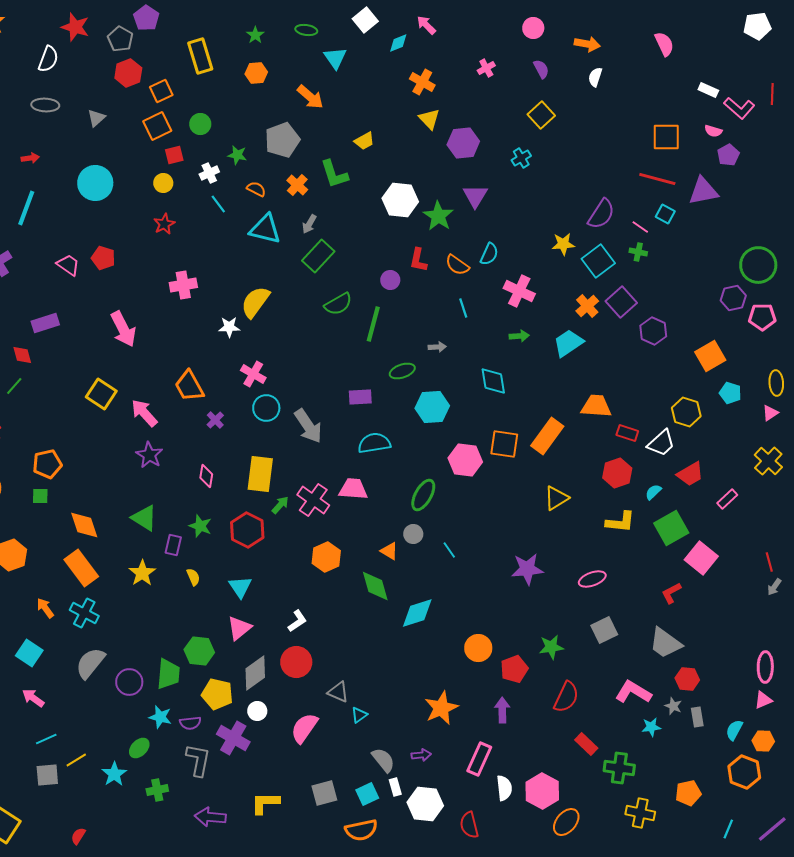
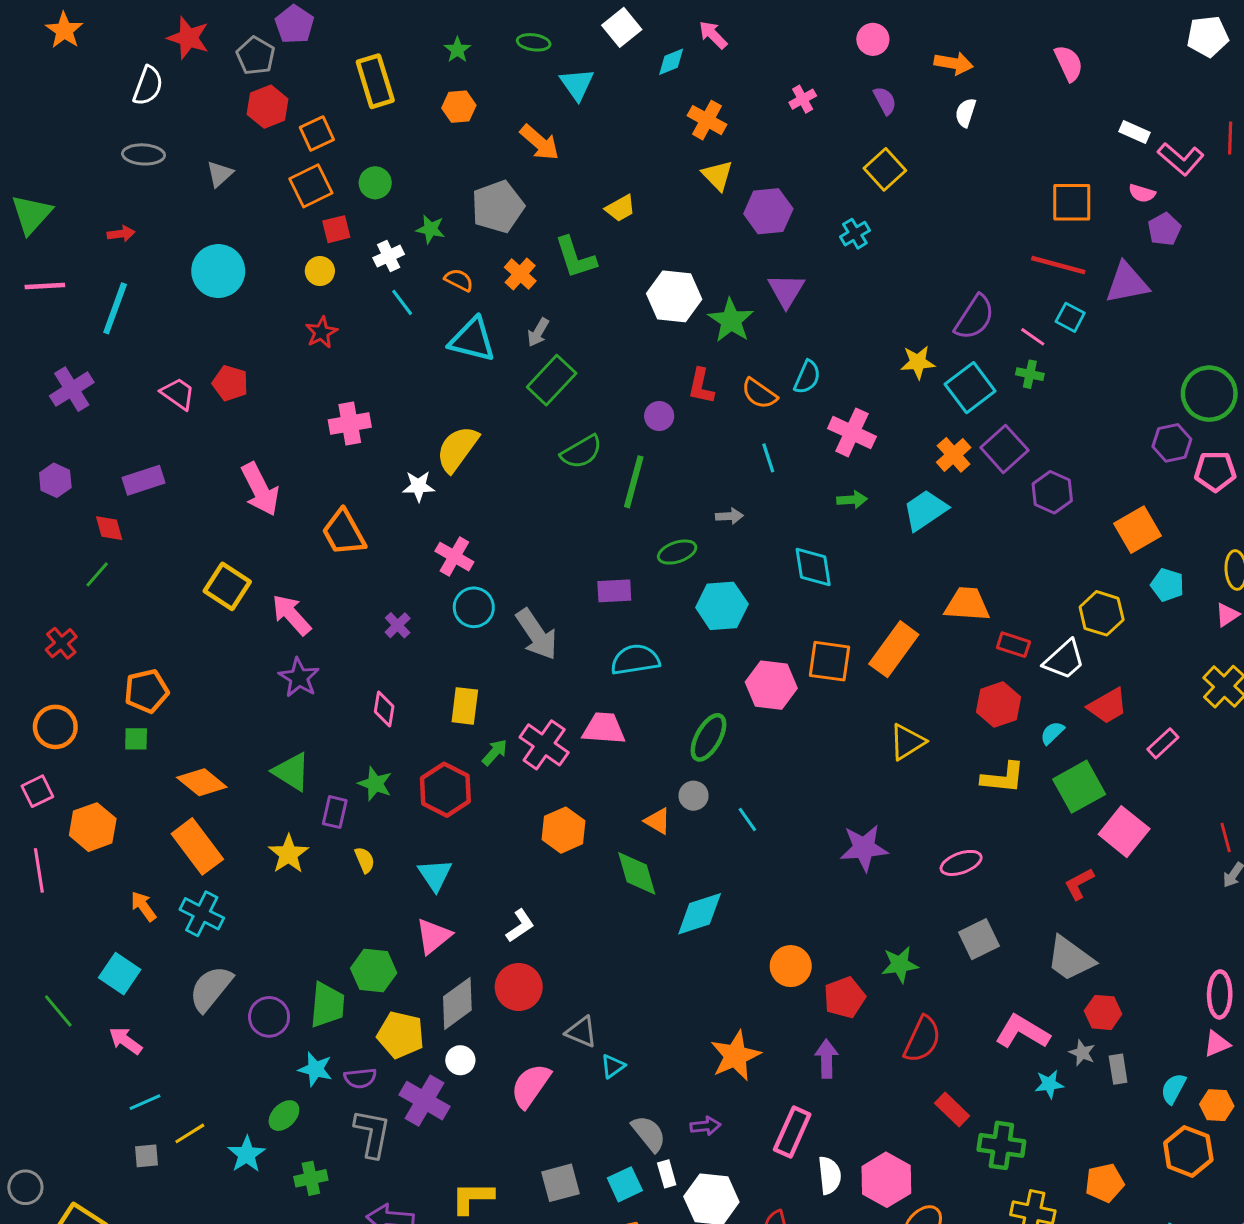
orange trapezoid: (189, 386) -> (344, 533), moved
yellow rectangle: (260, 474) -> (465, 706), size x0.7
orange diamond: (84, 525) -> (202, 782), turned -32
gray square: (47, 775) -> (146, 1156), size x0.7

